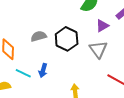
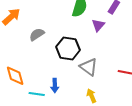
gray semicircle: (39, 36) -> (37, 34), moved
gray triangle: (98, 49) -> (89, 67), moved

